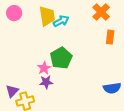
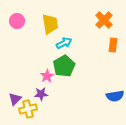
cyan arrow: (61, 21) -> (64, 43), moved
purple star: (46, 82) -> (41, 94), moved

